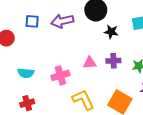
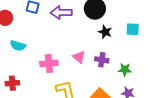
pink triangle: (90, 63) -> (79, 57), turned 32
cyan semicircle: (26, 73) -> (18, 46), moved

